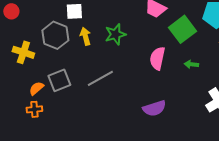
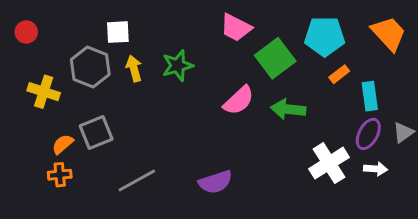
pink semicircle: (157, 58) -> (239, 100), turned -145
green arrow: (191, 64) -> (288, 109), size x1.6
gray line: (100, 78) -> (137, 181), moved
purple semicircle: (154, 108) -> (215, 182), moved

